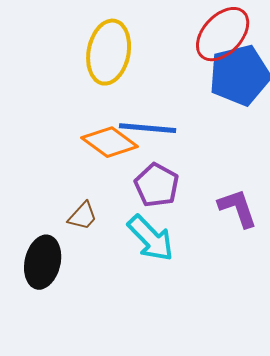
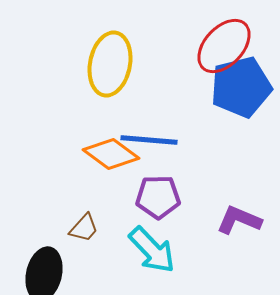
purple pentagon: (157, 185) -> (158, 197), turned -30
purple L-shape: (238, 208) -> (239, 220), turned -48

